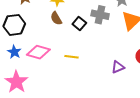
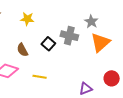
brown semicircle: (56, 18) -> (22, 50), moved

